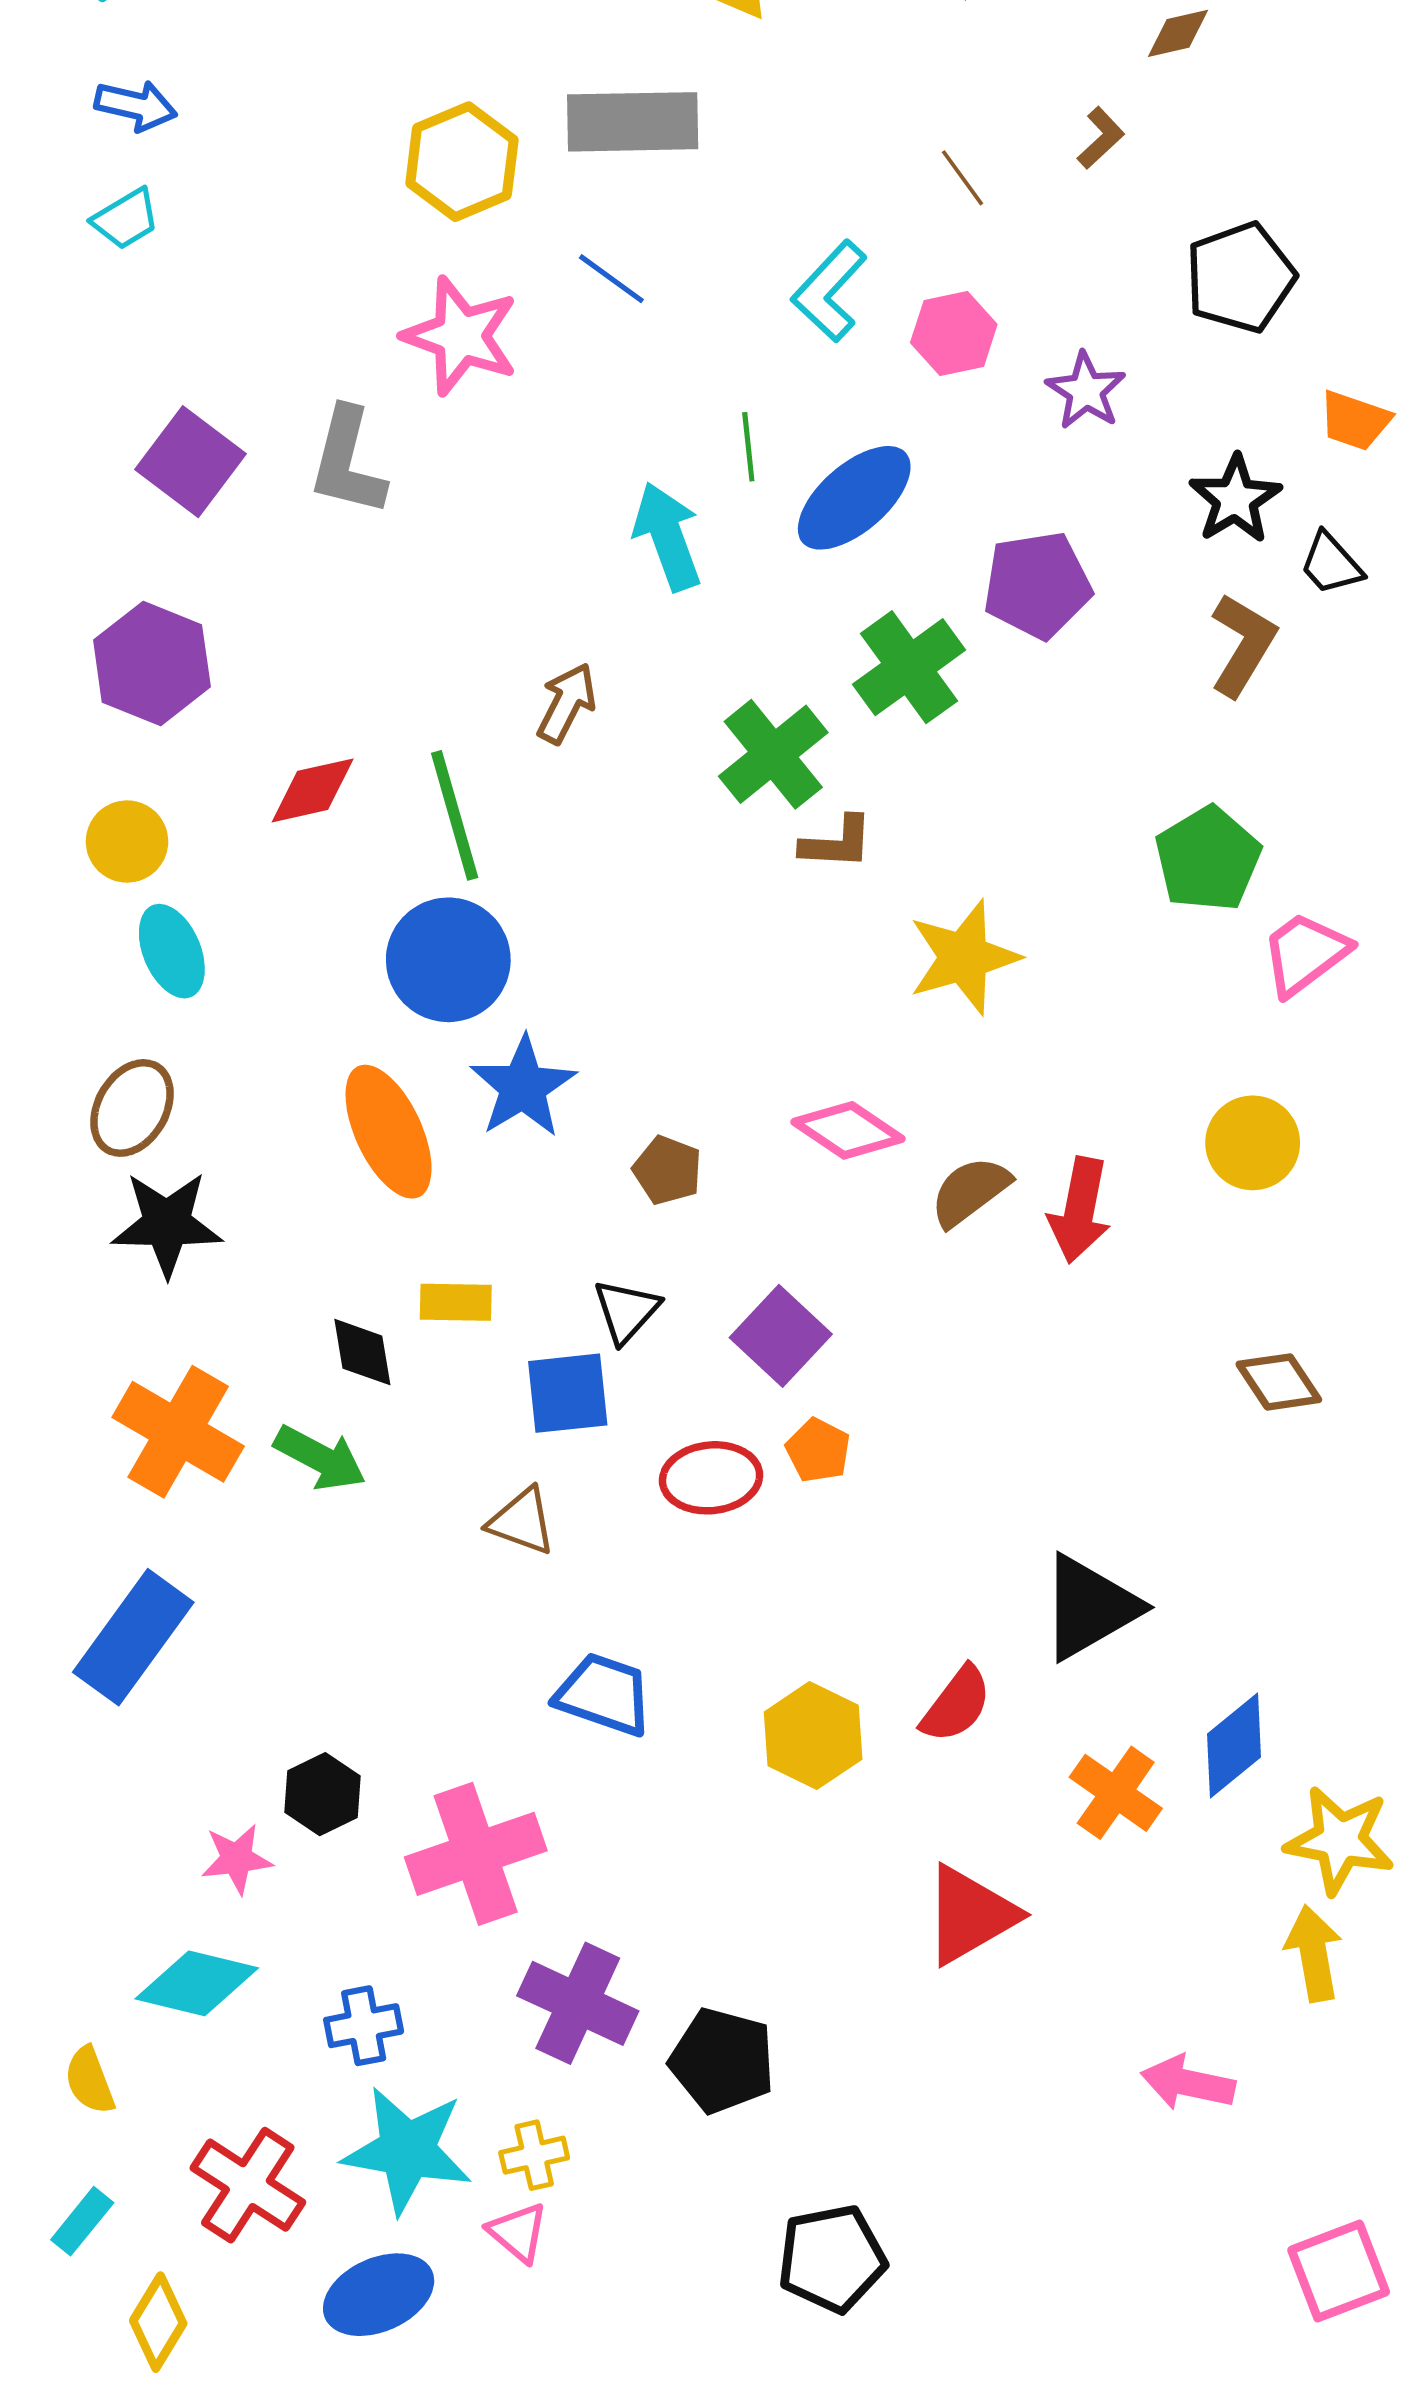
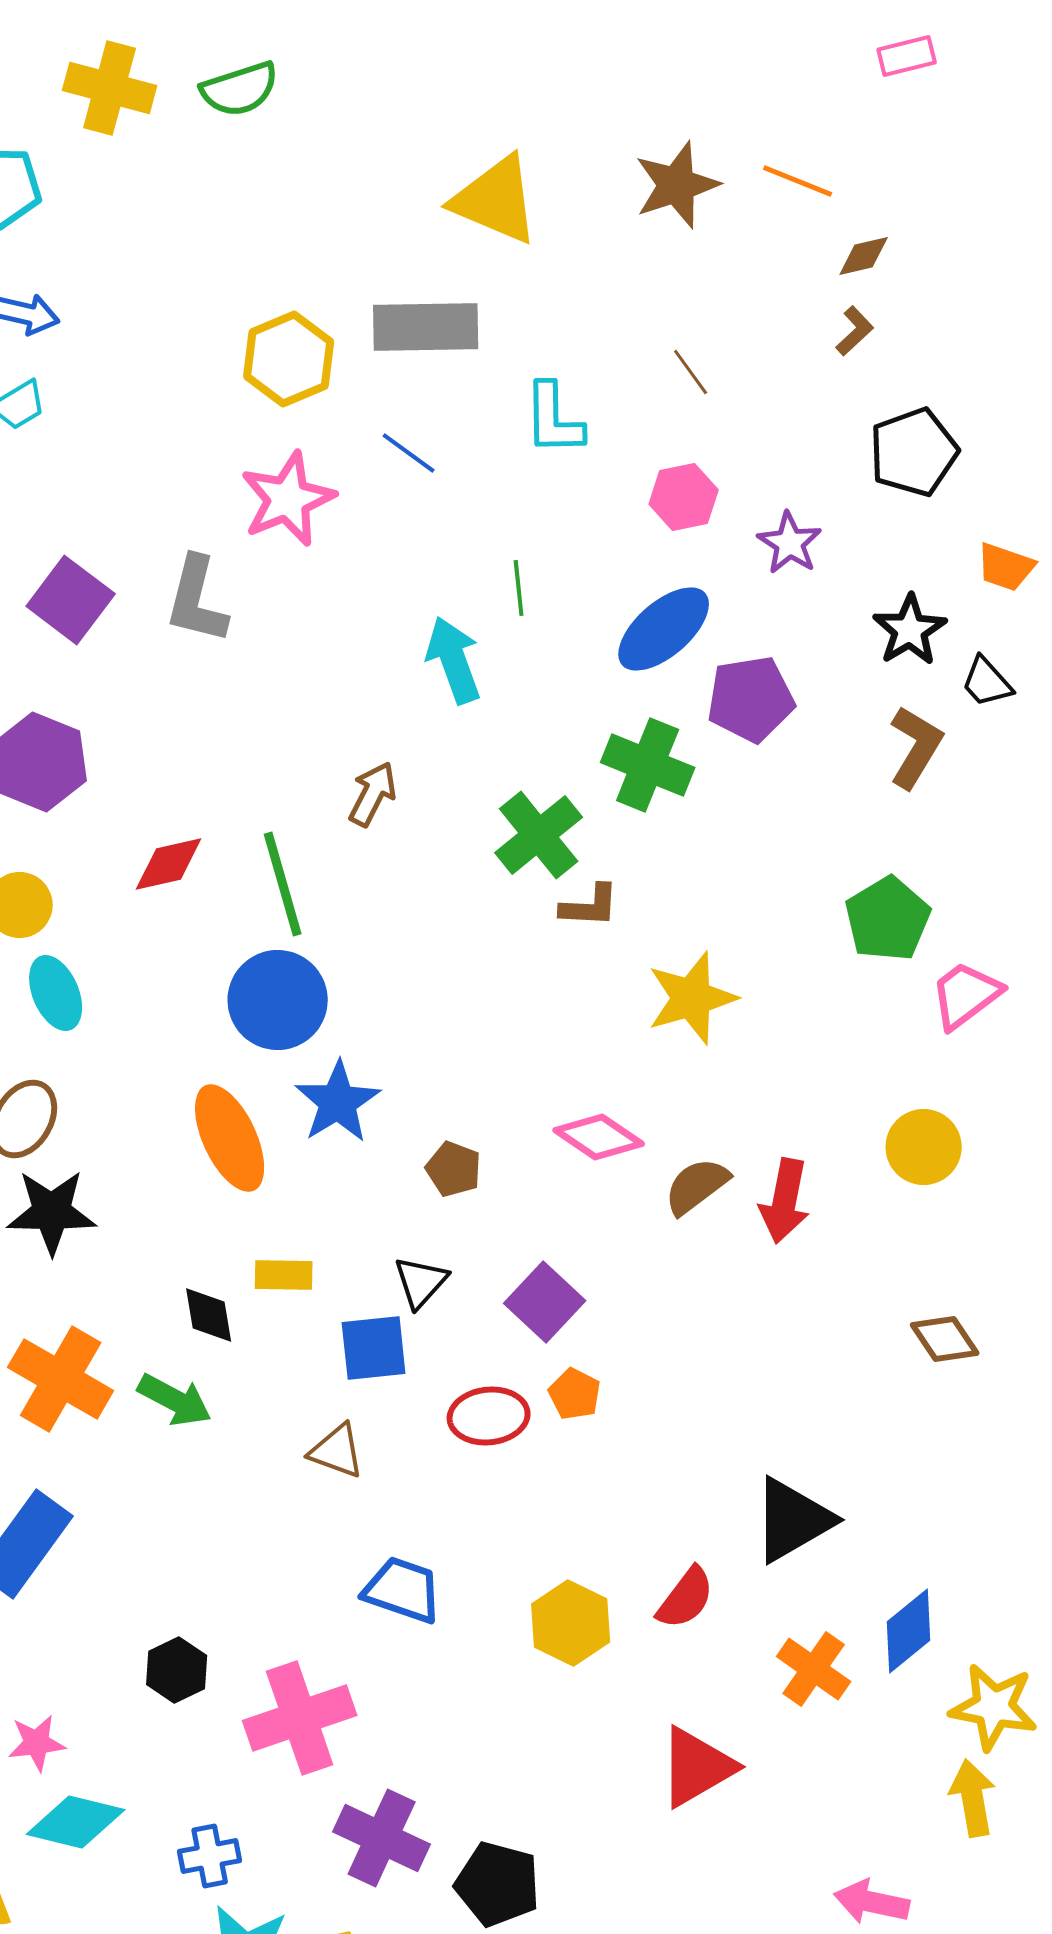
brown L-shape: (1101, 138) -> (855, 331), moved
cyan L-shape: (829, 291) -> (554, 419), moved, turned -44
pink star: (461, 336) -> (288, 499), turned 30
blue ellipse: (854, 498) -> (664, 629), moved
green cross: (909, 667) -> (648, 765), turned -32
pink star: (237, 1859) -> (37, 1743), moved

